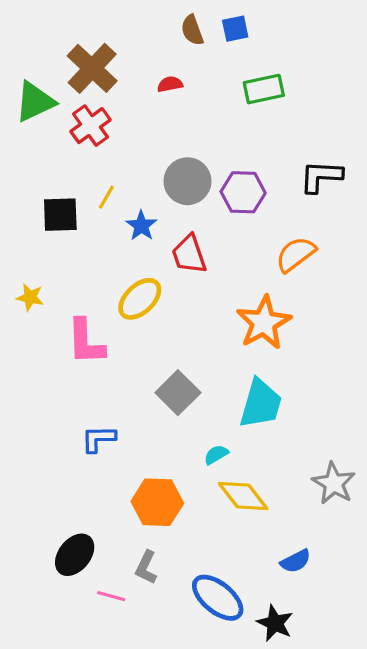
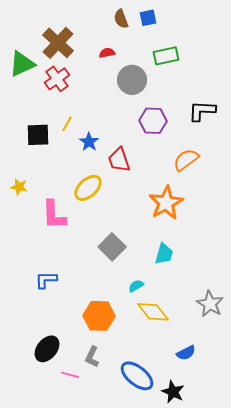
gray circle: (187, 181) -> (132, 80), moved
cyan trapezoid: (261, 404) -> (164, 254), size x0.7
blue L-shape: (98, 439) -> (46, 280), moved

